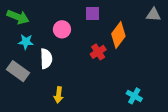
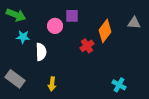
purple square: (92, 14) -> (72, 16), moved
gray triangle: (153, 15) -> (134, 23), moved
gray rectangle: (18, 71) -> (15, 79), moved

